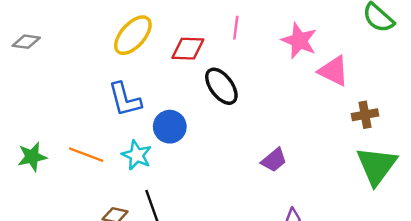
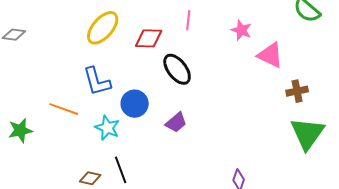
pink star: (299, 41) -> (241, 30), size x0.7
orange line: (86, 155) -> (64, 109), moved
purple trapezoid: (274, 160) -> (176, 122), moved

